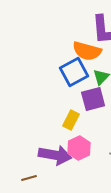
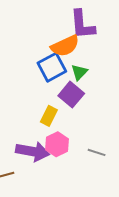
orange semicircle: (87, 51) -> (65, 46), turned -40
purple square: (93, 99) -> (71, 95), turned -35

